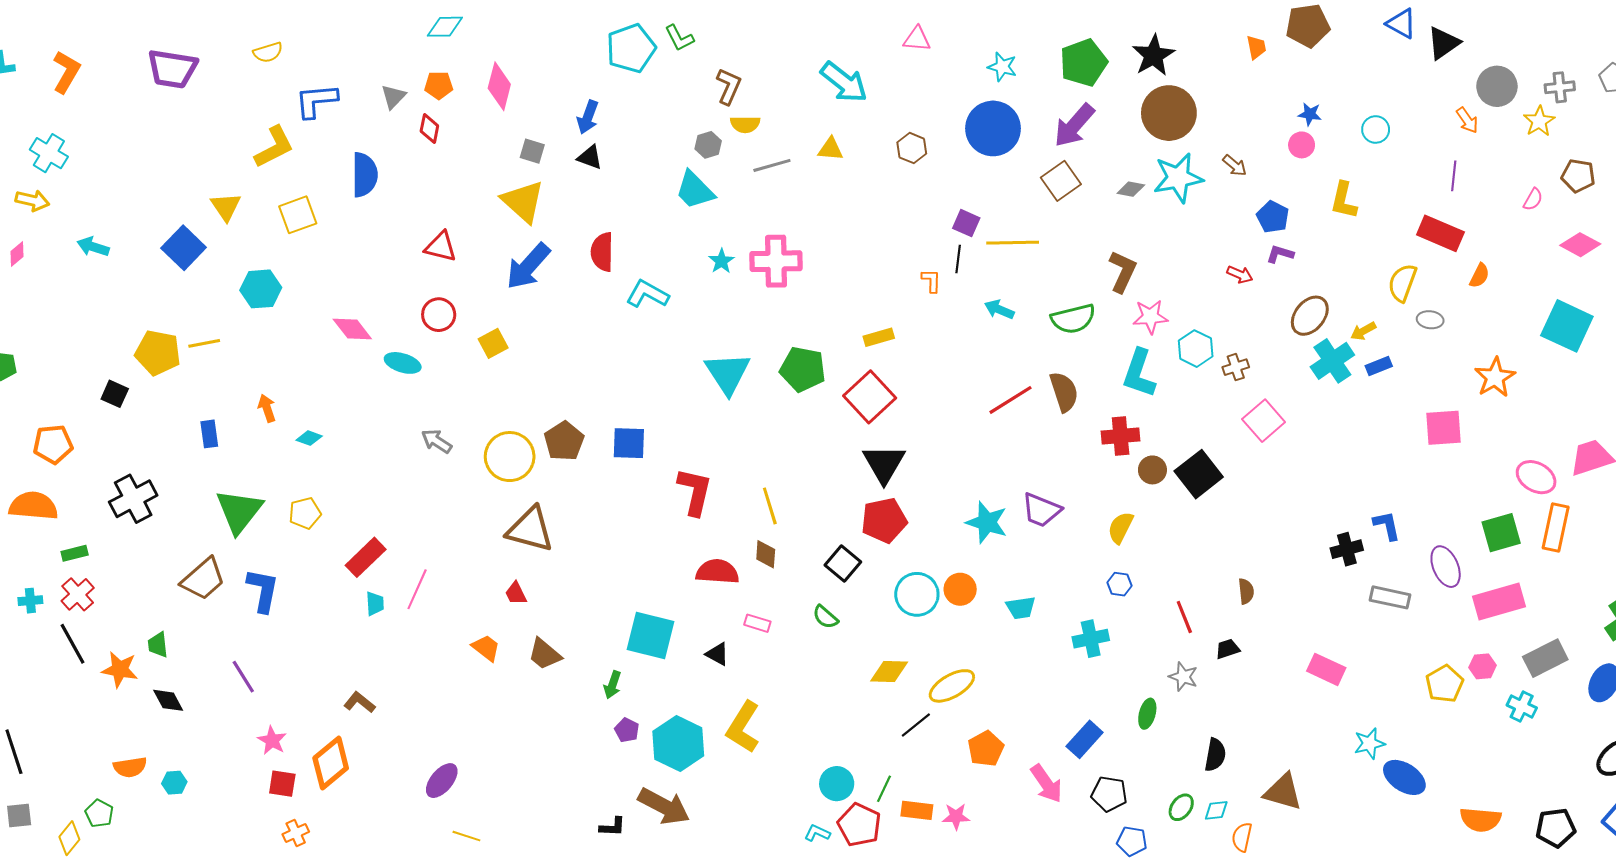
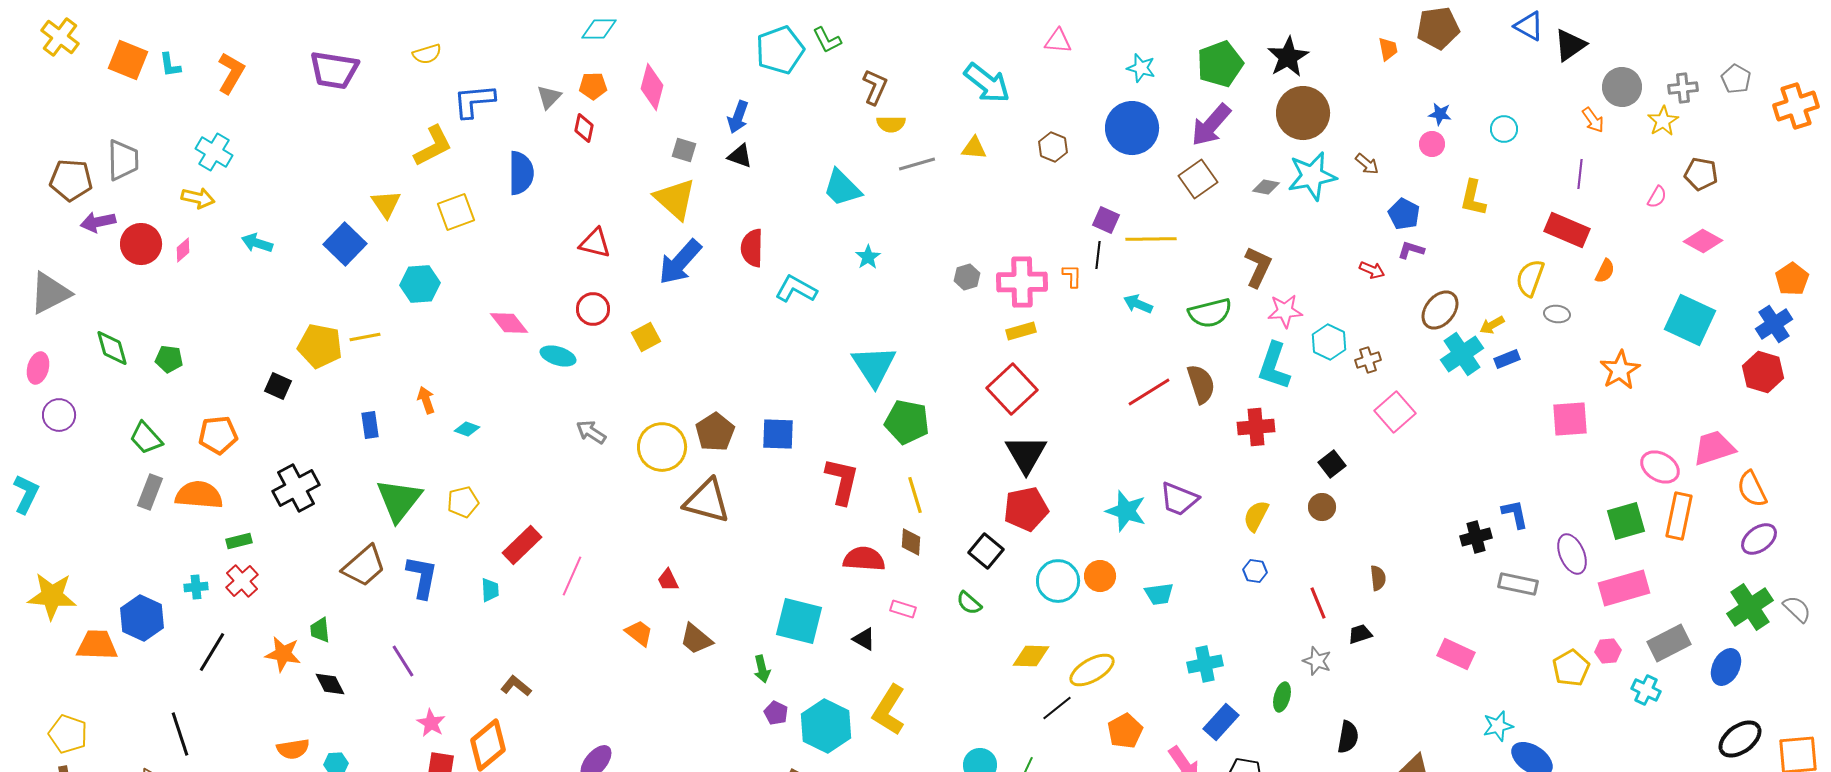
gray hexagon: (708, 145) -> (967, 277), moved
pink cross: (776, 261) -> (1022, 282), moved
green pentagon: (803, 369) -> (907, 422), moved
brown circle: (1152, 470) -> (1322, 507), moved
black square: (1199, 474) -> (1332, 464), size x0.6
brown triangle: (530, 530) -> (707, 501), moved
cyan trapezoid: (375, 604) -> (490, 590), moved
cyan cross: (1091, 639) -> (1205, 664), moved
black line: (73, 644) -> (212, 652), moved, turned 60
green arrow: (612, 685) -> (762, 669), turned -32

